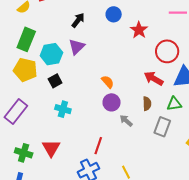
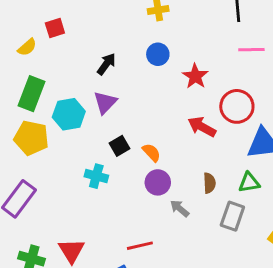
red arrow: (154, 78) -> (202, 127), moved
black square: (55, 81) -> (119, 146), moved
cyan cross: (63, 109) -> (96, 176), moved
red line: (98, 146) -> (140, 246), turned 60

